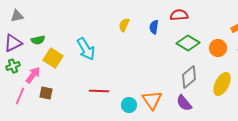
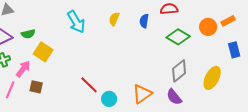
orange circle: (218, 48) -> (208, 27), moved
cyan arrow: (86, 49) -> (76, 22), moved
red line: (99, 91) -> (89, 85), turned 42
orange triangle: (152, 100) -> (142, 94), turned 30
cyan circle: (129, 105) -> (109, 99), moved

